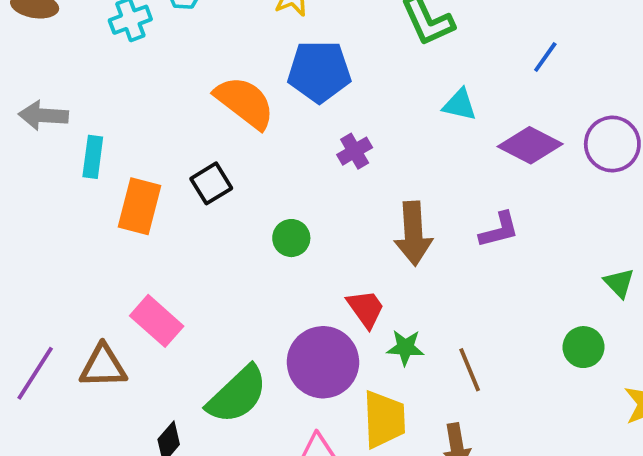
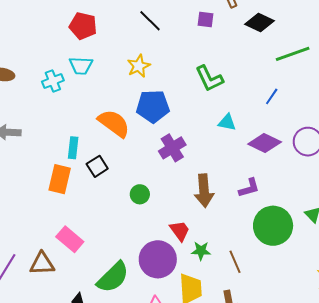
purple cross: (355, 151) -> (172, 148), size x1.5
cyan rectangle: (93, 157) -> (73, 148), moved
green circle: (584, 347) -> (273, 226), moved, size x1.8

